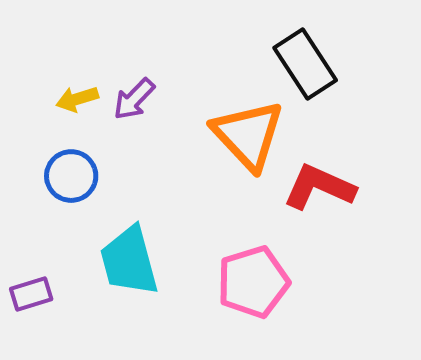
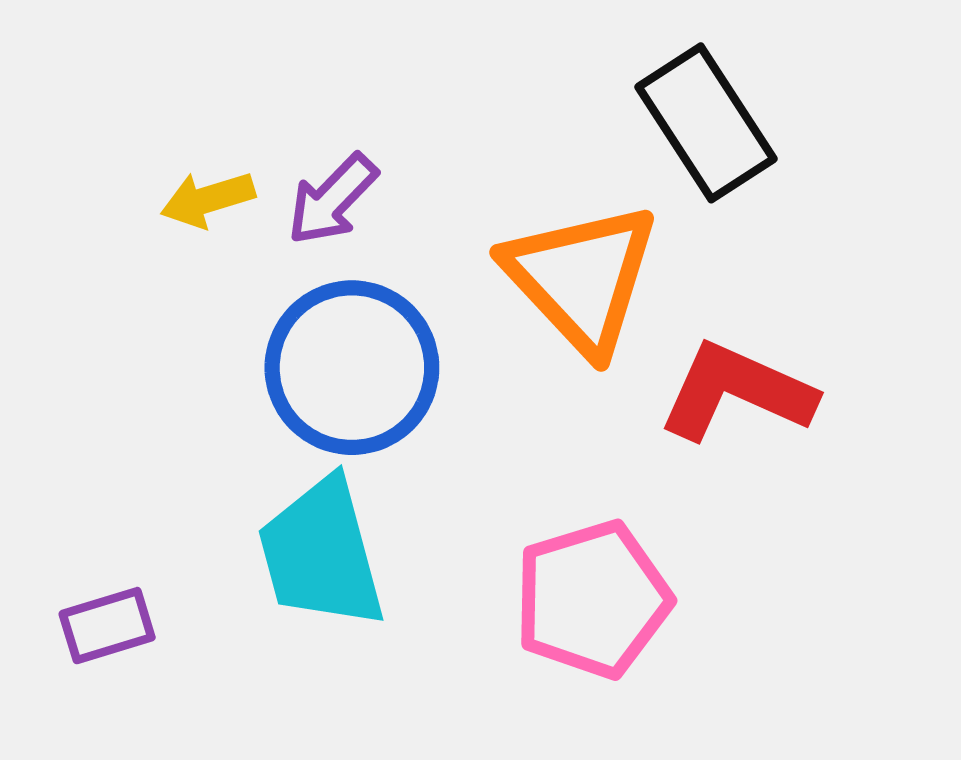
blue circle: (71, 176) -> (352, 368), moved, size x1.5

